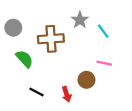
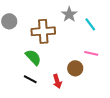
green semicircle: (24, 59) -> (33, 57), moved

